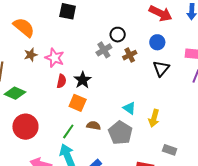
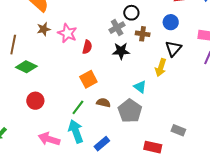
brown cross: (130, 55) -> (143, 34), turned 32
black star: (83, 80) -> (121, 51), moved, turned 30
red semicircle: (62, 81) -> (87, 47), moved
orange square: (78, 103) -> (88, 79), turned 36
yellow arrow: (154, 118) -> (161, 67), moved
red circle: (25, 127) -> (35, 101), size x0.7

